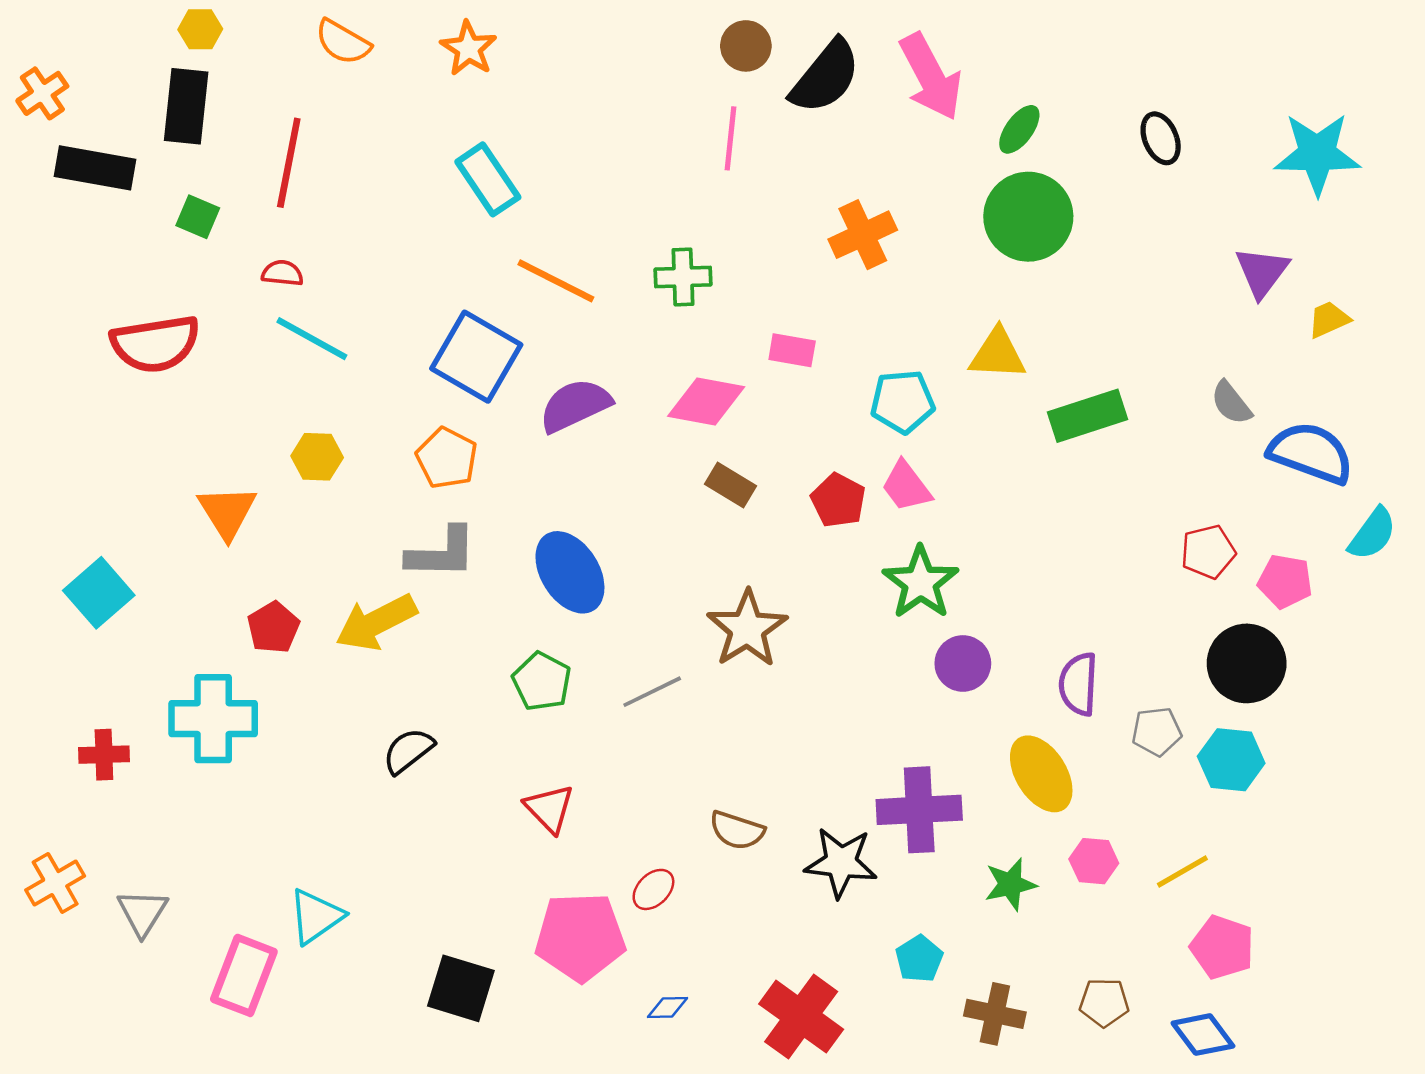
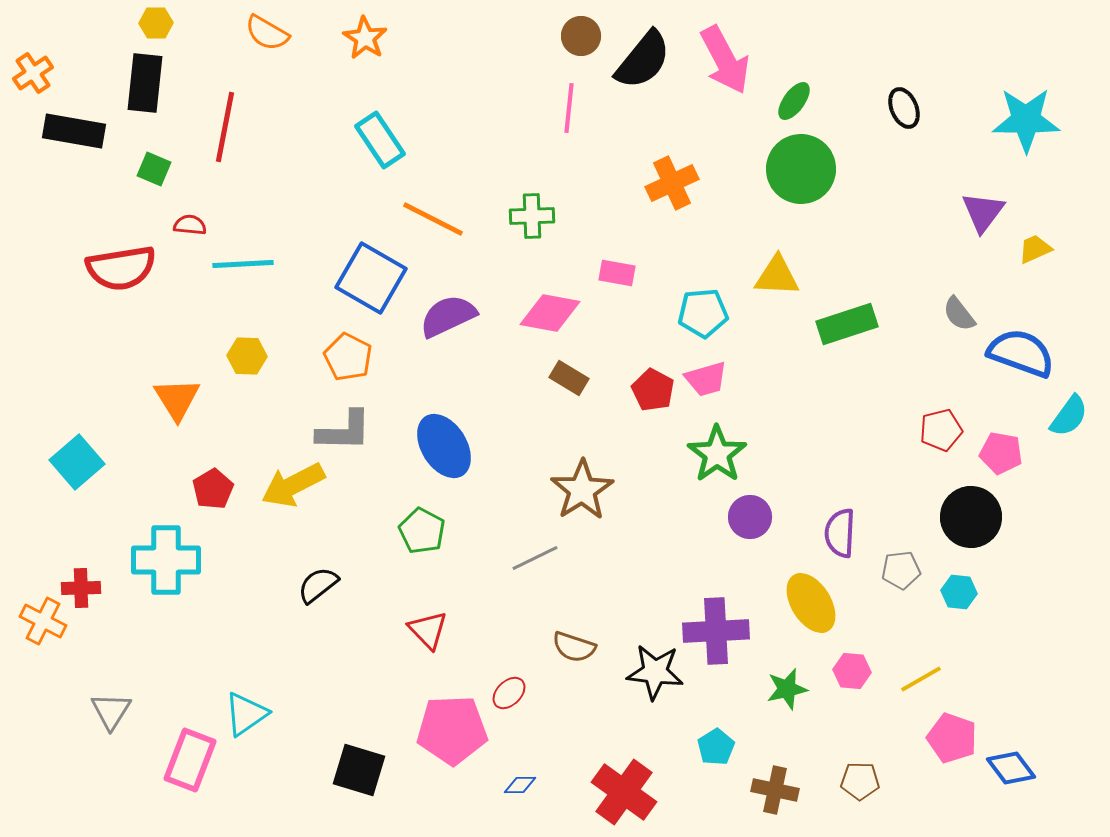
red semicircle: (282, 273) -> (190, 225), moved
cyan line: (312, 339) -> (243, 264), turned -32
pink trapezoid: (906, 486) -> (706, 379), turned -69
gray line: (652, 692) -> (535, 558), moved
cyan hexagon: (1231, 760) -> (959, 592), size x0.7
orange cross: (55, 883) -> (43, 621), moved, turned -33
blue diamond: (1203, 1035) -> (1011, 768), moved

